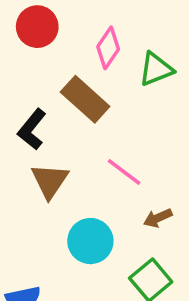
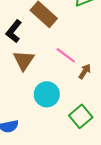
brown arrow: (158, 218) -> (85, 71), moved, turned 147

